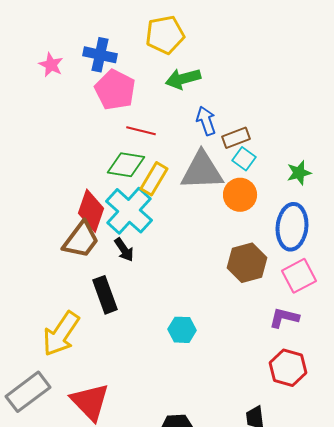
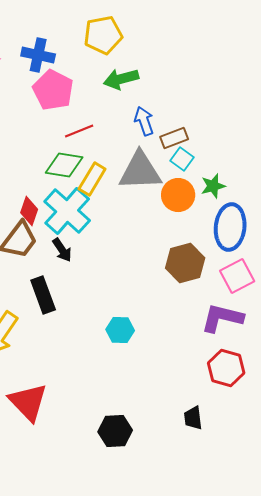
red line: (141, 131) -> (79, 131), turned -36
green star: (299, 173) -> (213, 186), moved
red diamond: (91, 211) -> (29, 211), size x0.7
purple L-shape: (284, 318) -> (222, 318), size x1.4

